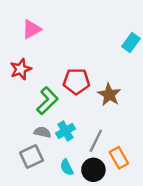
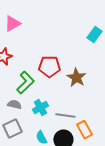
gray semicircle: (42, 132) -> (14, 105), moved
gray line: (96, 141) -> (65, 116), turned 72

